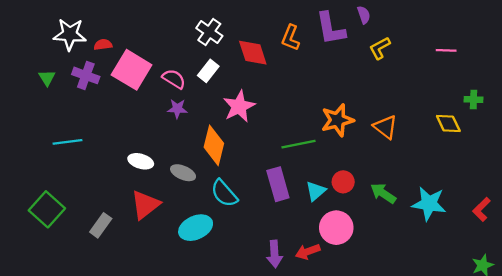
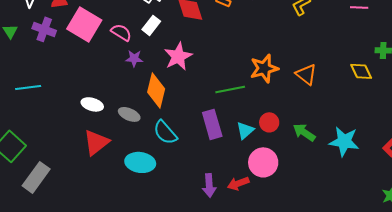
purple star: (177, 109) -> (134, 58), moved
gray rectangle: (101, 225) -> (36, 177), moved, size x1.4
cyan ellipse: (196, 228) -> (140, 162), turned 32

